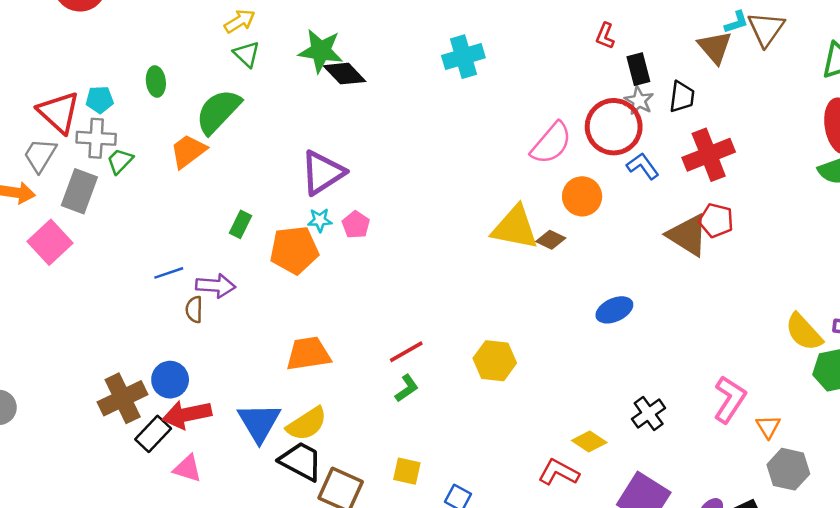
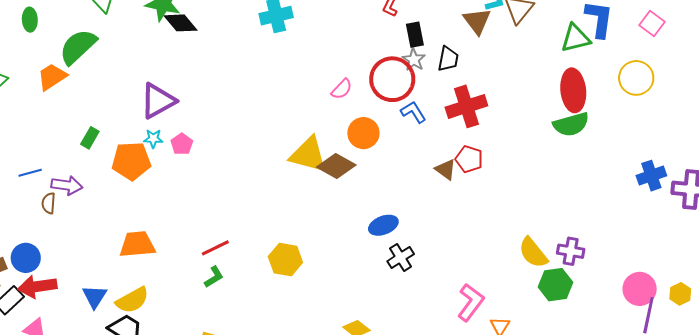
pink semicircle: (551, 143) -> (342, 89), size x0.6
brown triangle: (688, 235) -> (446, 169), size x0.6
brown diamond: (551, 240) -> (336, 166), size x1.6
black cross: (649, 413) -> (401, 258), moved
blue triangle: (259, 422) -> (95, 297), size x0.7

